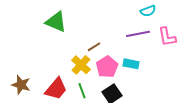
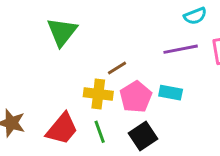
green triangle: (56, 22) -> (62, 32), turned 45
yellow cross: (81, 65) -> (98, 94), turned -36

